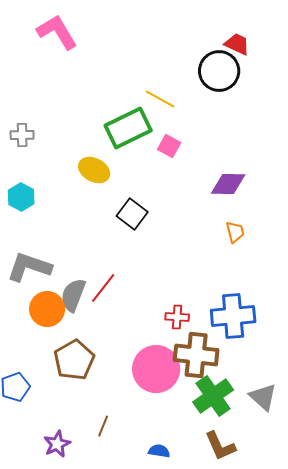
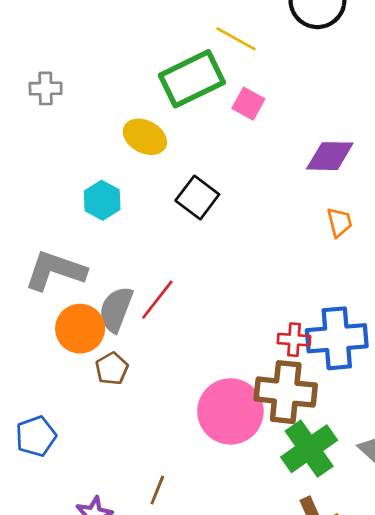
cyan hexagon: (21, 197) -> (102, 200), moved
red cross: (177, 317) -> (294, 340), moved
brown pentagon: (74, 360) -> (112, 369), moved, size x0.6

